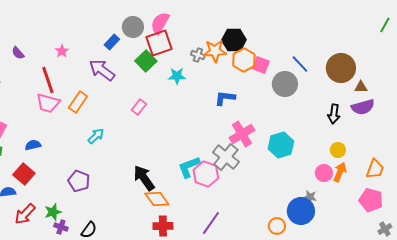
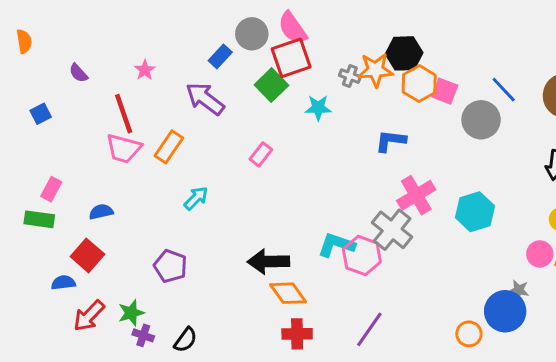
pink semicircle: (160, 23) -> (293, 28), turned -65
cyan L-shape: (189, 167) -> (336, 245), turned 40
black arrow: (144, 178) -> (268, 262), turned -56

